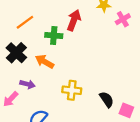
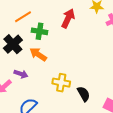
green cross: (54, 36) -> (39, 31), moved
black semicircle: (107, 99) -> (84, 94), moved

